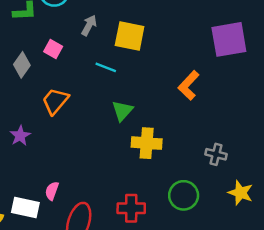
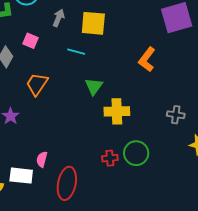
green circle: (184, 195) -> (136, 153), moved
red cross: (131, 208) -> (110, 158), moved, size x0.7

